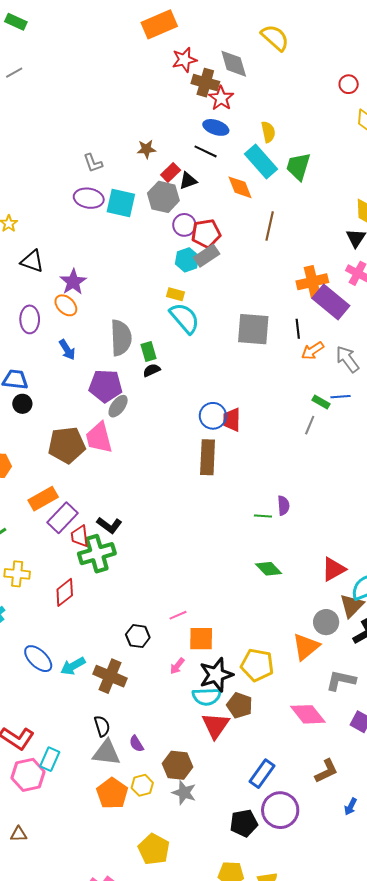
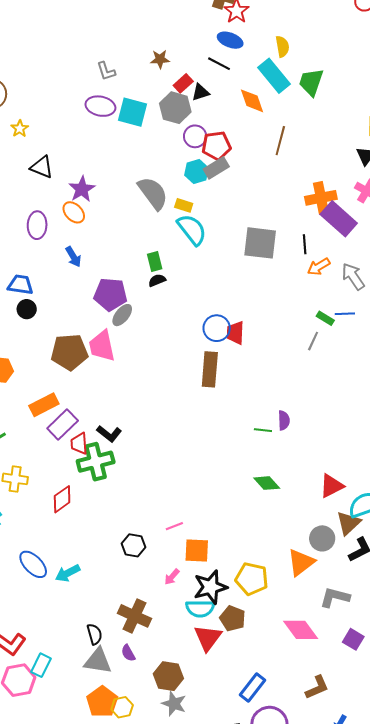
gray semicircle: (121, 338) -> (153, 193), moved, turned -36
brown cross: (110, 676) -> (135, 616), moved
yellow hexagon: (142, 785) -> (122, 707), moved

